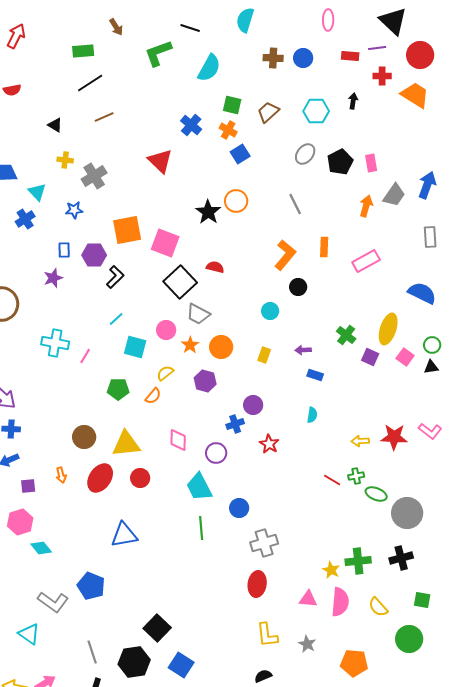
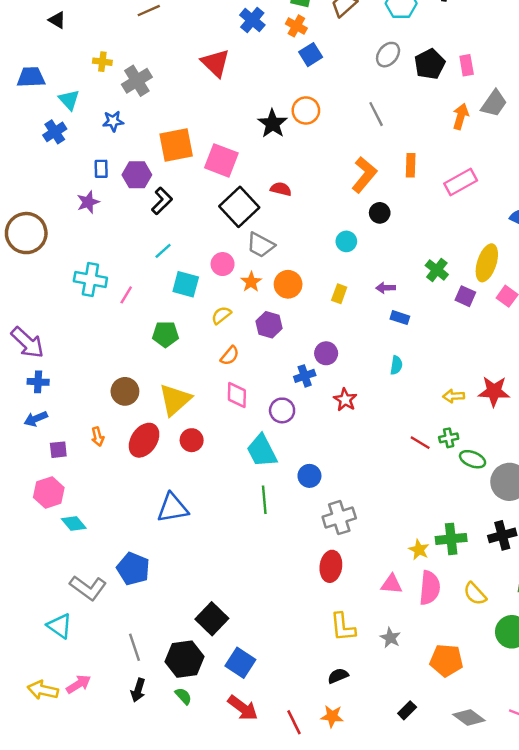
black triangle: (55, 125) -> (57, 20), moved
orange semicircle: (153, 396) -> (230, 356), moved
yellow triangle: (126, 444) -> (175, 400), turned -36

